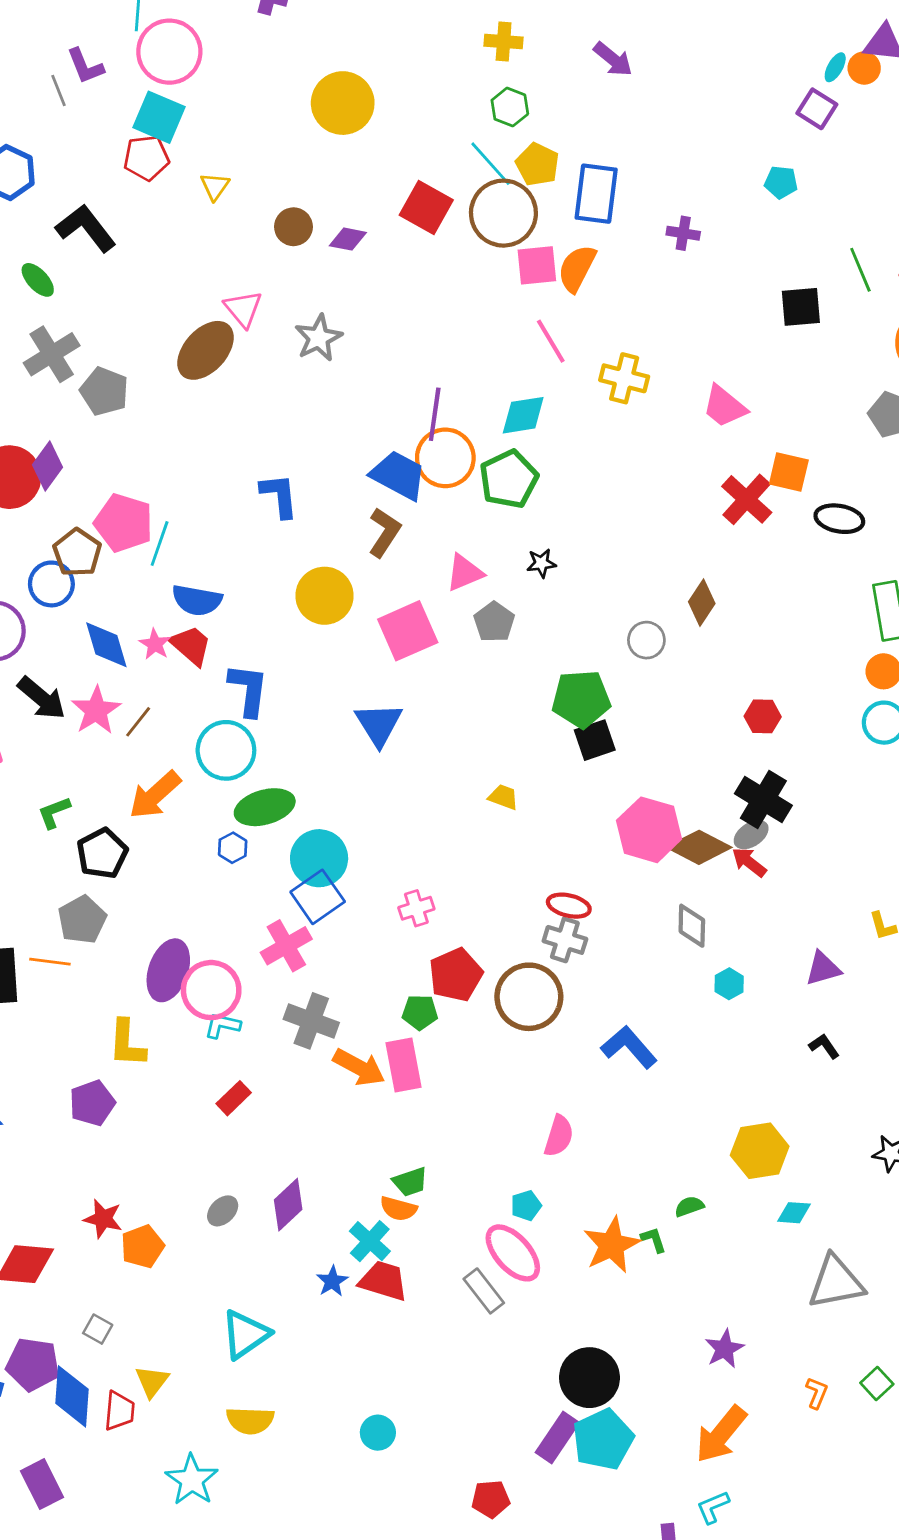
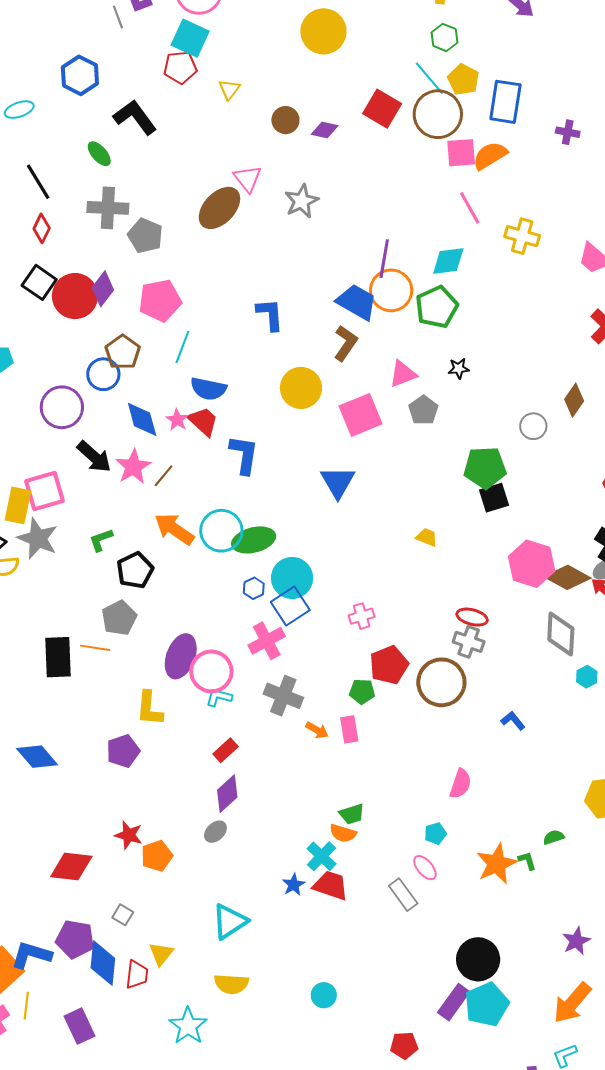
orange semicircle: (577, 268) -> (490, 156), turned 30
gray cross: (52, 354) -> (108, 208), turned 33
pink pentagon: (124, 523) -> (160, 300), moved, turned -30
cyan circle: (226, 750) -> (221, 531), moved
orange arrow: (155, 795) -> (174, 529), turned 75
blue hexagon: (233, 848) -> (254, 588), moved
gray diamond: (692, 926) -> (561, 634), size x1.4
blue L-shape: (629, 1047) -> (513, 721), size x0.6
pink rectangle: (403, 1065) -> (349, 729), size x0.7
orange arrow: (359, 1067) -> (317, 730), size x0.6
purple diamond: (288, 1205) -> (227, 794), moved
pink ellipse: (513, 1253) -> (425, 868), size x0.6

